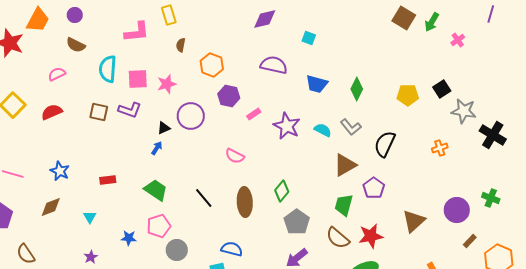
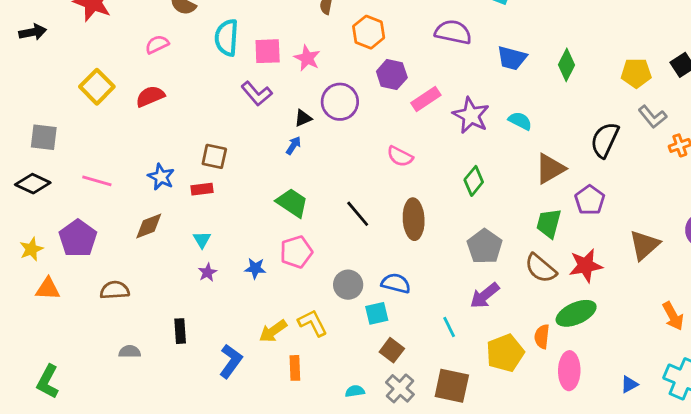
pink star: (167, 84) -> (307, 58), turned -30
purple L-shape: (130, 110) -> (257, 94), turned 30
brown square: (99, 112) -> (214, 156), moved
pink rectangle: (254, 114) -> (426, 99), size x1.5
gray L-shape: (351, 127) -> (653, 117), moved
red rectangle: (108, 180) -> (202, 189), moved
green diamond: (282, 191) -> (474, 181), moved
gray circle: (177, 250) -> (348, 285), moved
brown semicircle: (26, 254) -> (115, 290), turned 120
purple star: (91, 257) -> (207, 272), moved

